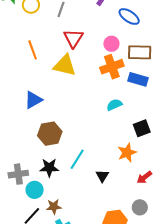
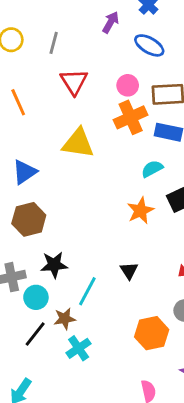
yellow triangle: (65, 65) -> (78, 143), moved
cyan semicircle: (114, 105) -> (152, 169), moved
brown hexagon: (50, 134) -> (29, 219), moved
orange star: (127, 153) -> (140, 211), moved
cyan line: (77, 159) -> (87, 291), moved

